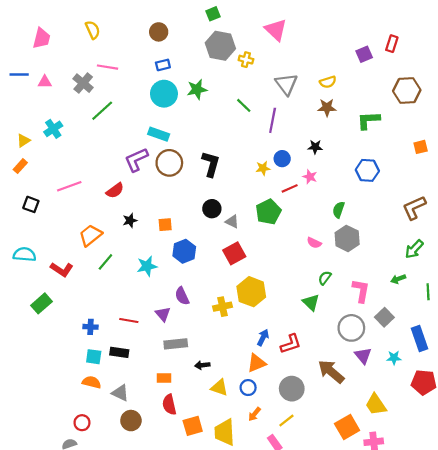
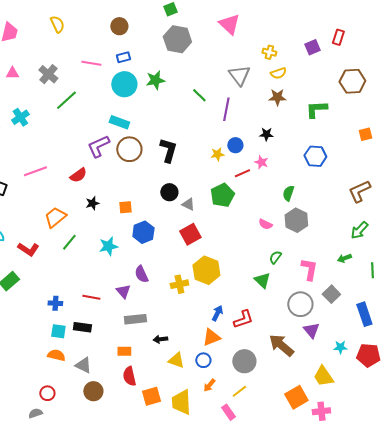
yellow cross: (246, 60) -> (269, 52), moved
pink line: (108, 67) -> (91, 63), moved
cyan star: (394, 358) -> (340, 347), moved

